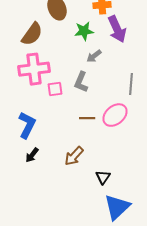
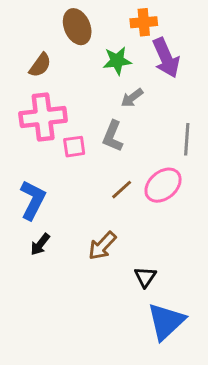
brown semicircle: (32, 34) -> (40, 65), size x0.7
brown line: (87, 118) -> (122, 190), turned -42

